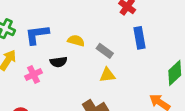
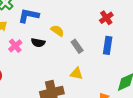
pink cross: (34, 75) -> (15, 46), turned -32
yellow triangle: (107, 75) -> (76, 74), moved

